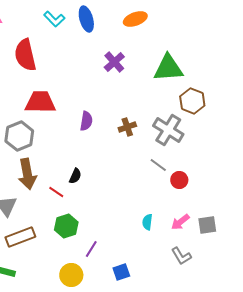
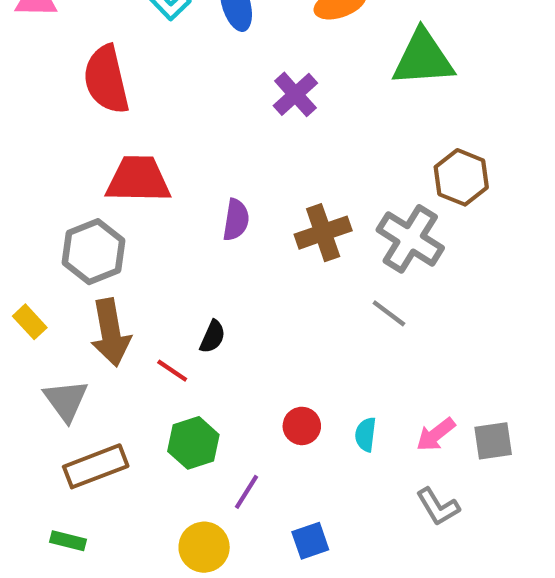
green triangle: (168, 68) -> (423, 58), moved
brown cross: (127, 127) -> (323, 233), size x1.4
red circle: (179, 180) -> (302, 426), moved

